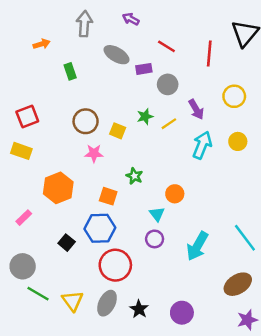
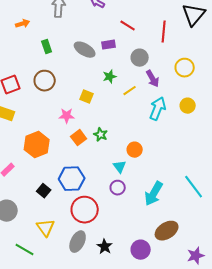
gray ellipse: (117, 55) -> (85, 50), moved
gray circle: (168, 84) -> (140, 58), moved
green star: (145, 117) -> (110, 77), moved
brown circle: (86, 121) -> (45, 81), moved
orange square: (108, 196) -> (79, 138), moved, turned 35
brown ellipse: (238, 284) -> (167, 231), moved
green line: (38, 294) -> (25, 250), moved
yellow triangle: (73, 301) -> (46, 228), moved

